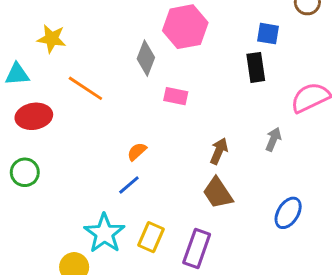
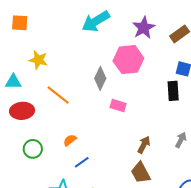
orange semicircle: (137, 152) -> (70, 140), moved
green circle: (25, 172) -> (33, 149), moved

